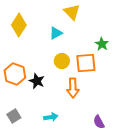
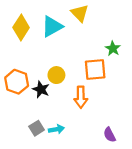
cyan triangle: (56, 33) -> (52, 26), moved, size x1.5
yellow circle: (62, 61) -> (56, 75), moved
gray square: (14, 116) -> (37, 128), moved

